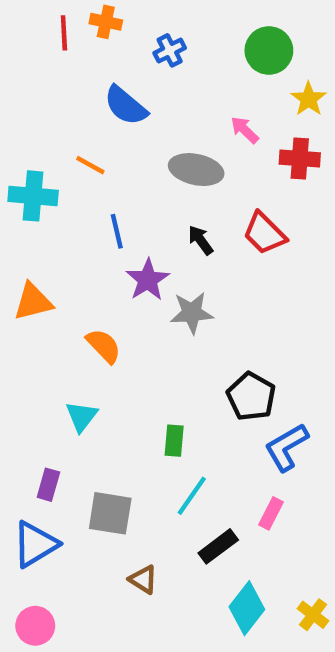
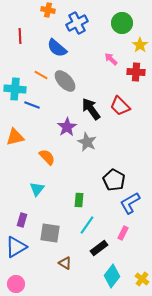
red line: (64, 33) -> (20, 36), moved
blue cross: (170, 50) -> (77, 23), size x1.5
gray ellipse: (196, 170) -> (65, 81), moved, turned 35
blue line: (117, 231) -> (32, 105), moved, turned -56
black arrow: (201, 240) -> (91, 109), size x1.6
gray star: (192, 313) -> (87, 142), turned 30

